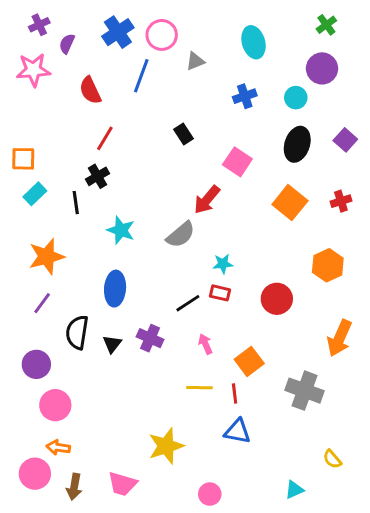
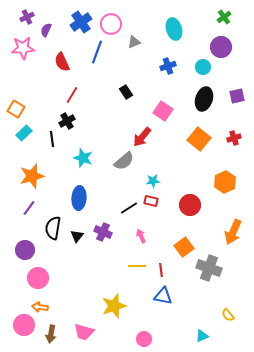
purple square: (345, 140) -> (237, 96), turned 35
orange square: (23, 159) -> (16, 109), turned 30
orange square: (249, 361) -> (184, 247), moved

